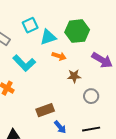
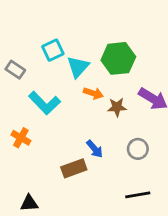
cyan triangle: (48, 37) -> (78, 67), turned -30
brown star: (74, 76) -> (117, 107), moved
blue arrow: (60, 127) -> (95, 149), moved

